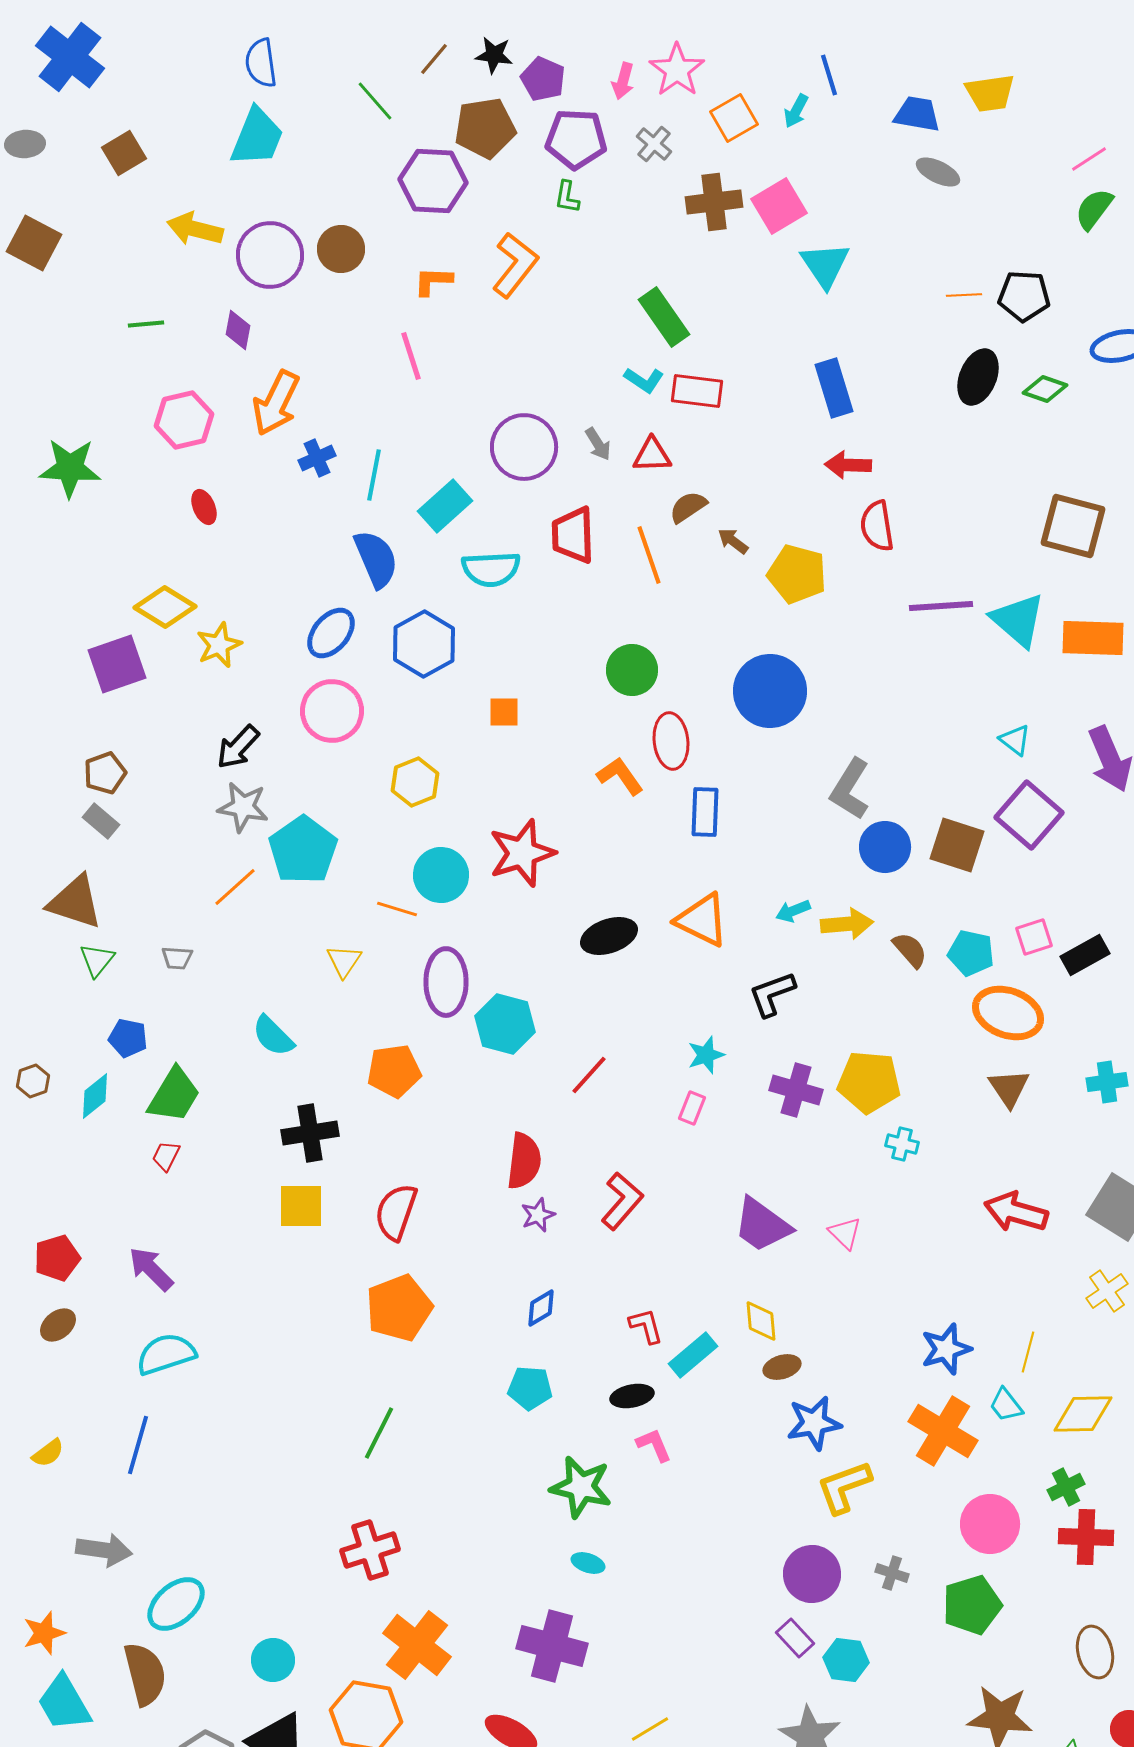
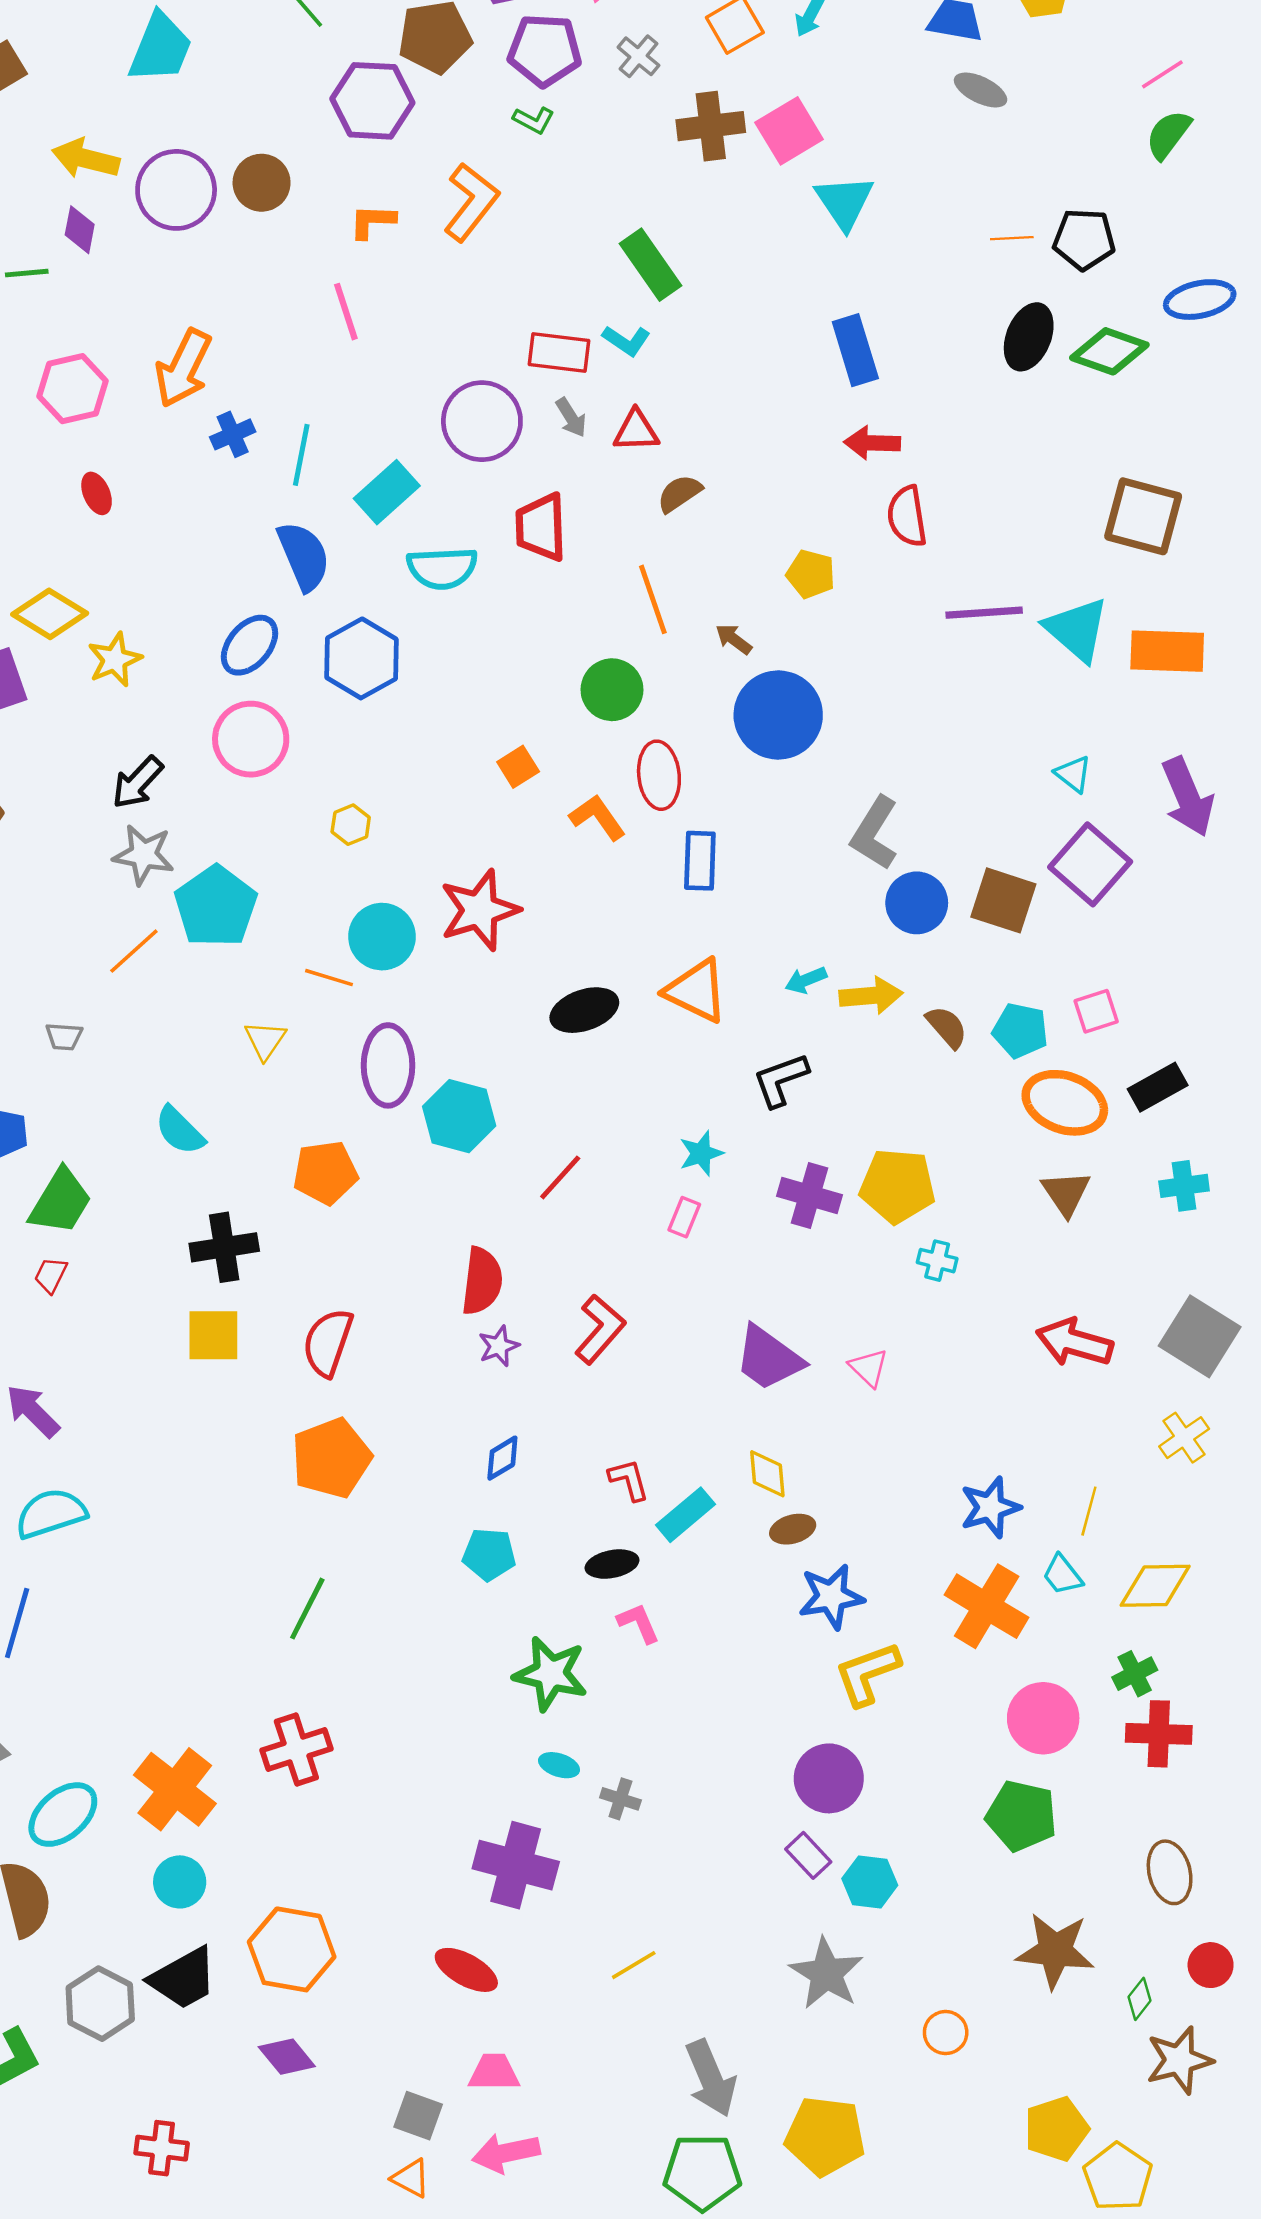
green L-shape: (567, 197) -> (534, 120), turned -72
purple diamond: (238, 330) -> (80, 230), moved
green diamond: (1045, 389) -> (1109, 351), size x1.4
red rectangle: (697, 391) -> (559, 353), moved
brown arrow: (733, 541) -> (734, 639), moved
orange line: (649, 555) -> (653, 599), moved
yellow pentagon: (797, 574) -> (811, 574), size x0.7
orange square: (504, 712) -> (518, 767), moved, turned -32
yellow hexagon: (415, 782) -> (351, 825), size x0.7
black rectangle: (1085, 955) -> (1158, 1087), moved
gray cross: (892, 1573) -> (620, 1799), moved
green pentagon: (972, 1605) -> (1021, 1816), turned 30
orange cross: (417, 1645) -> (175, 1789), moved

